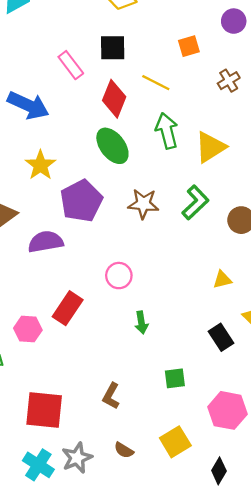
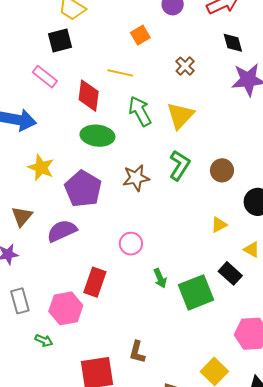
black square: (113, 48) -> (60, 41), moved
brown cross: (229, 81) -> (185, 66), moved
green ellipse: (112, 146) -> (97, 136), turned -32
pink hexagon: (28, 329) -> (66, 308), size x1.4
green square: (175, 378) -> (196, 292), moved, size x1.8
brown L-shape: (111, 396) -> (137, 352), moved

